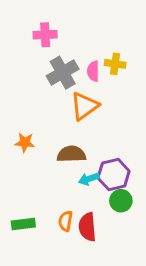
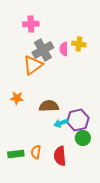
orange triangle: (84, 106) -> (33, 65), moved
orange semicircle: (66, 221) -> (36, 152), moved

